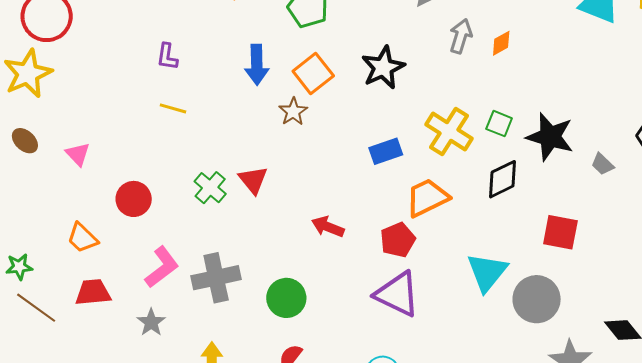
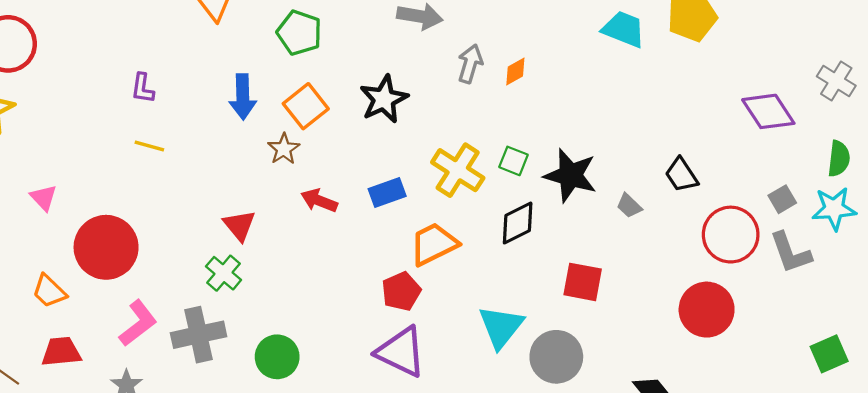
green cross: (210, 188) -> (224, 273), moved
red circle: (134, 199) -> (106, 247), size x1.6
red arrow: (328, 227) -> (319, 201), moved

